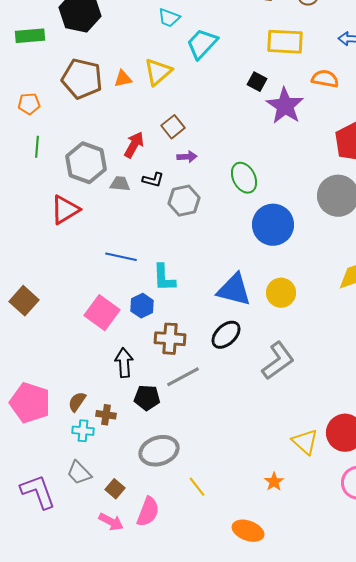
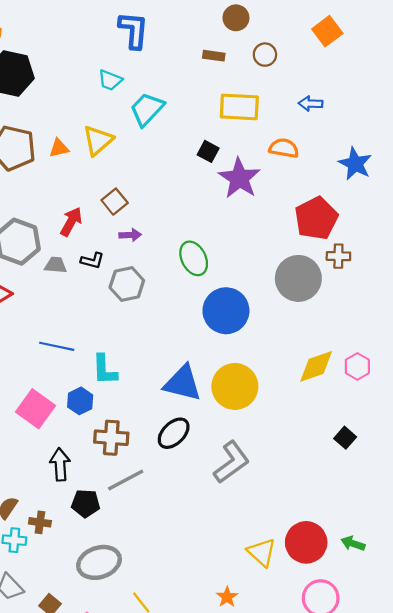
yellow circle: (281, 293) -> (235, 386), size x1.4

